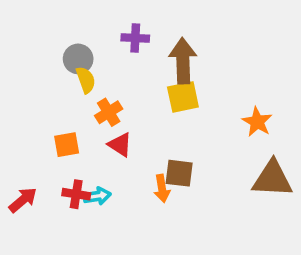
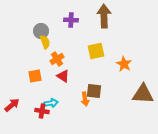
brown arrow: (183, 61) -> (104, 16), moved
orange star: (257, 122) -> (124, 64), moved
red cross: (76, 194) -> (42, 111), moved

